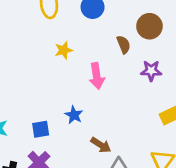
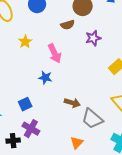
brown semicircle: (124, 45) -> (68, 25), turned 112
blue star: (74, 115) -> (45, 78), moved

